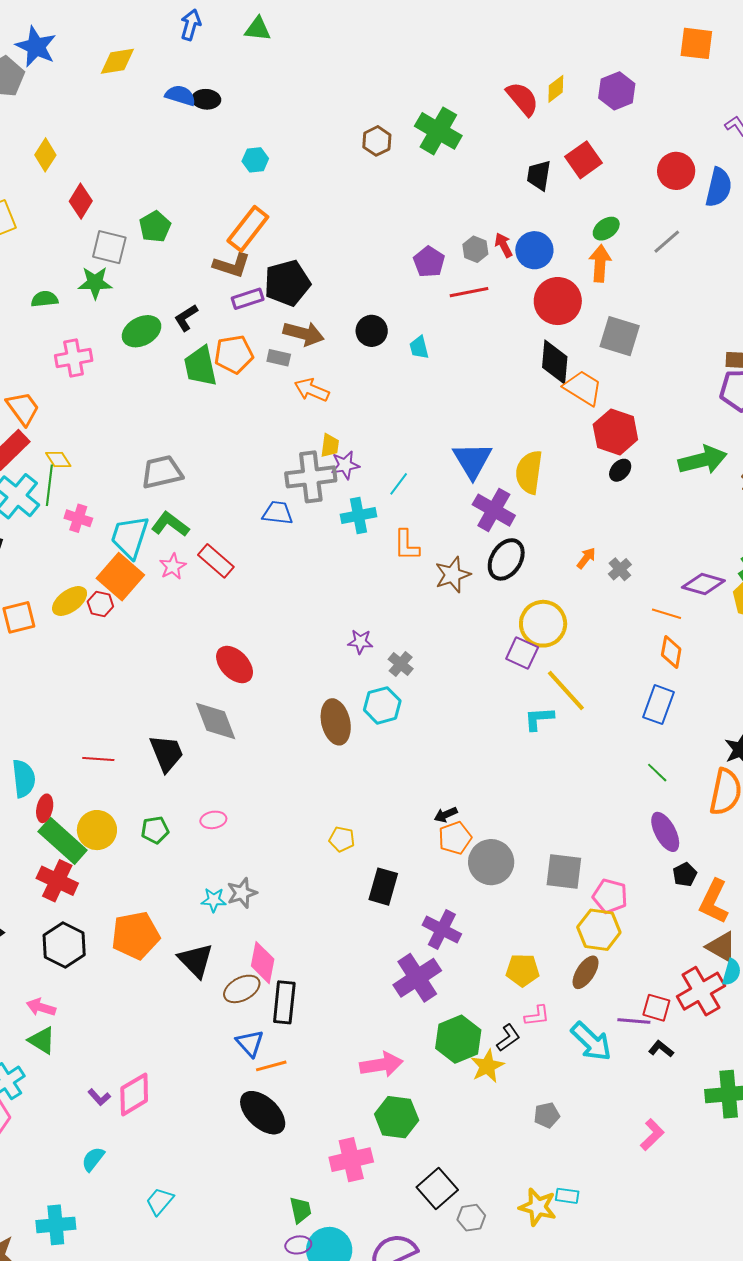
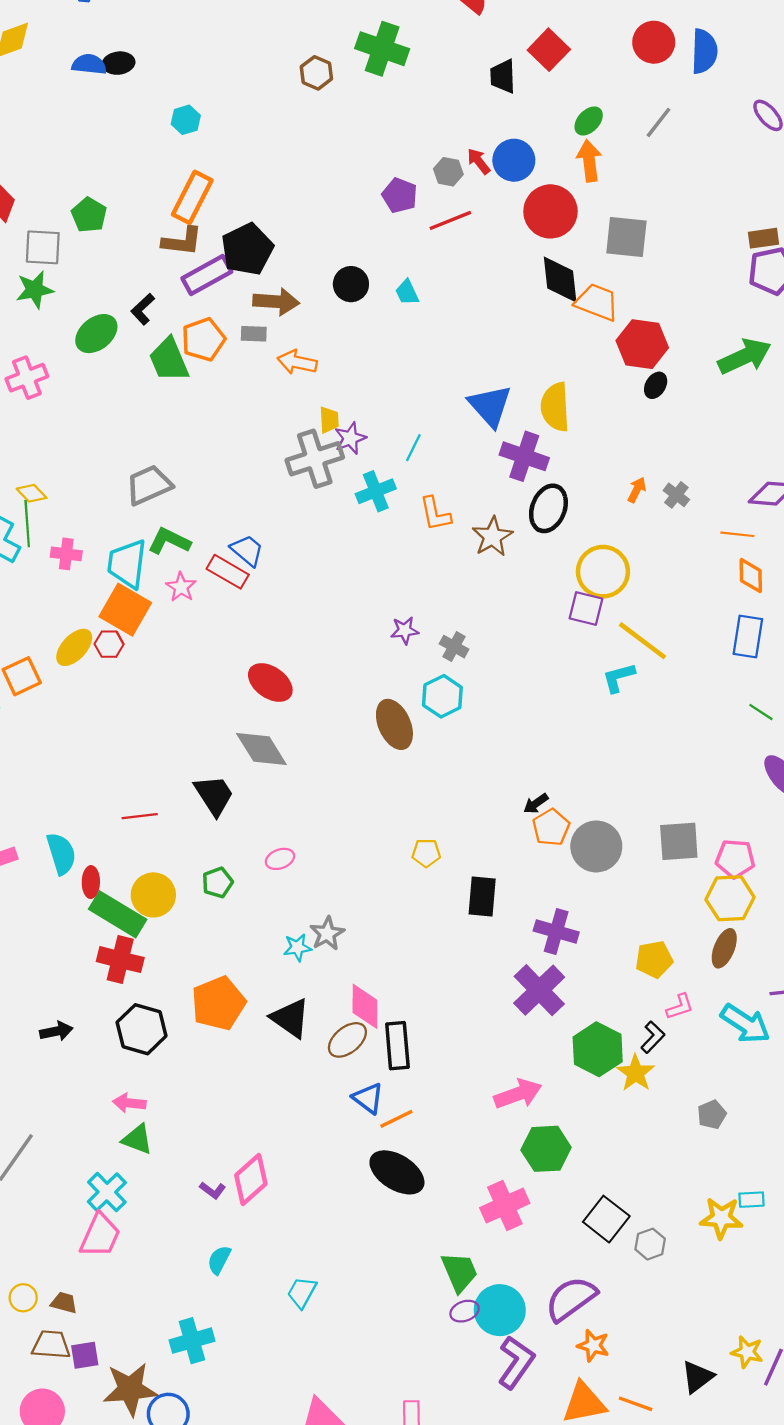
purple rectangle: (248, 299) -> (207, 275), size x1.4
blue trapezoid: (278, 513) -> (247, 550), moved, turned 44
green trapezoid: (300, 1210) -> (459, 1272), size x1.4

